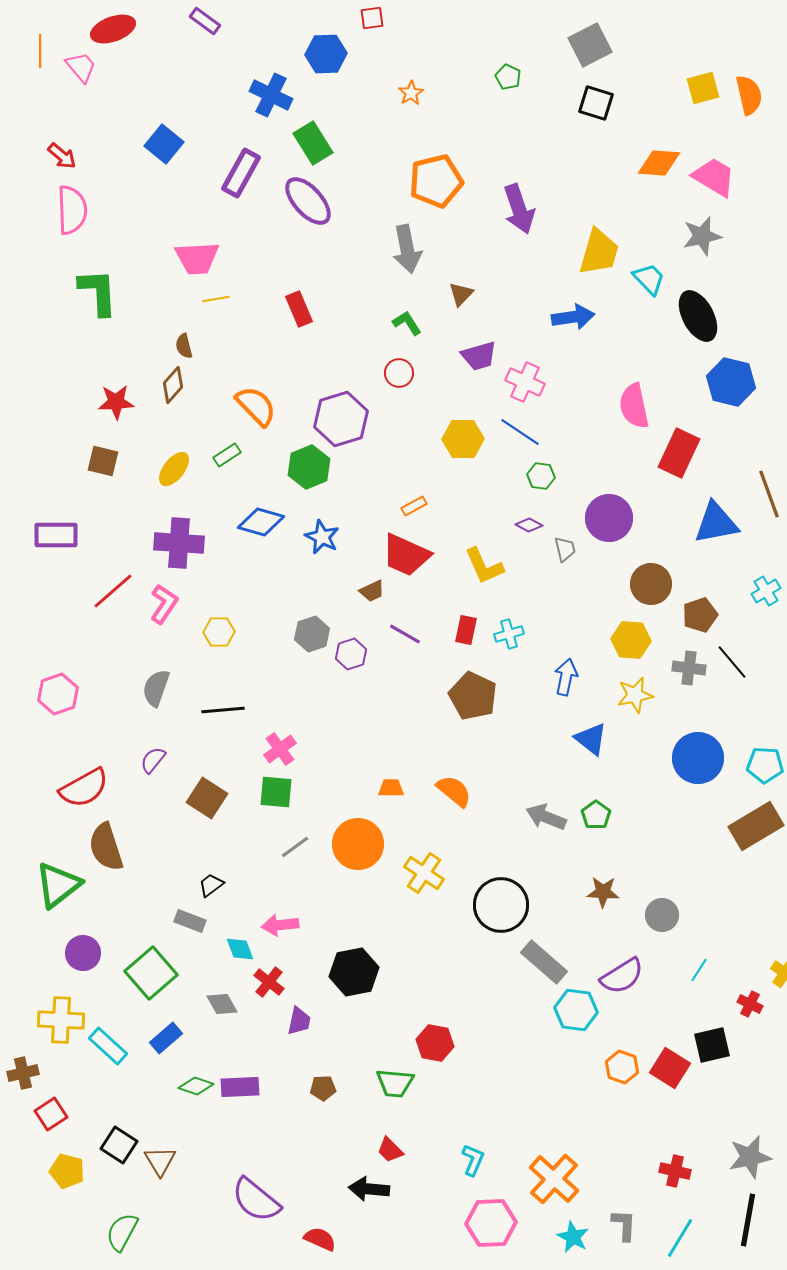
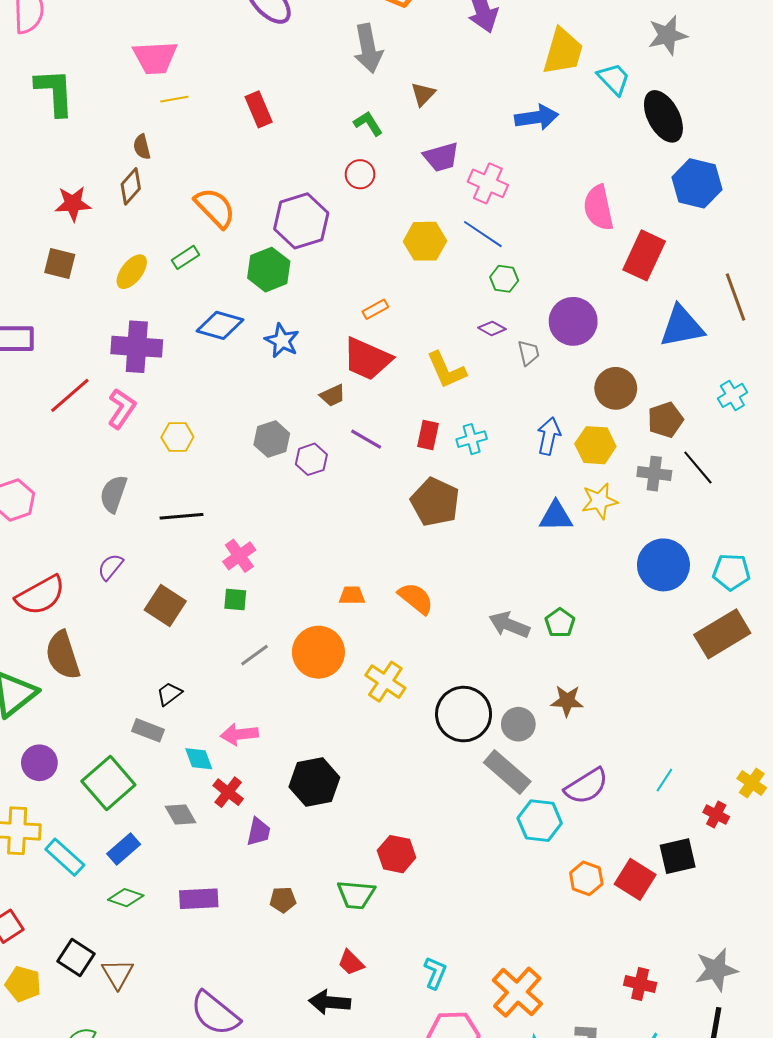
blue arrow: (566, 677) -> (549, 436), moved
blue triangle: (591, 739) -> (556, 516), moved, turned -39
green square: (276, 792) -> (235, 599), size x0.7
gray circle: (662, 915) -> (518, 724), moved
green diamond: (196, 1086) -> (126, 898), moved

